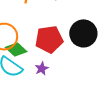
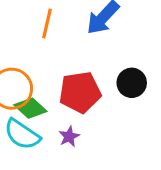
black circle: (83, 33) -> (132, 83), size x0.7

